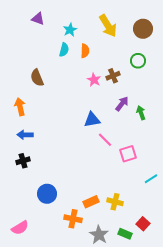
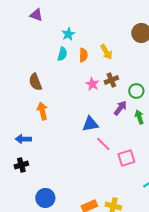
purple triangle: (38, 19) -> (36, 15), moved
yellow arrow: (108, 26) -> (106, 52), moved, size x0.7
green circle: (138, 61) -> (136, 91), moved
orange arrow: (20, 107) -> (42, 111), moved

